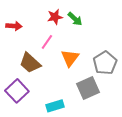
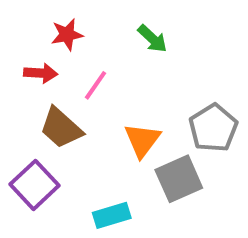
red star: (55, 17) -> (67, 35), moved
red arrow: (14, 26) -> (41, 73), moved
orange triangle: (70, 58) -> (142, 140), moved

